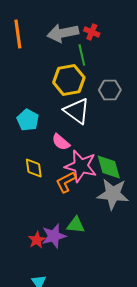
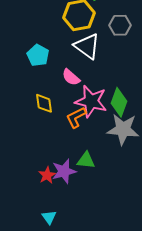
green diamond: (109, 167) -> (119, 102), turned 36

